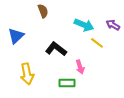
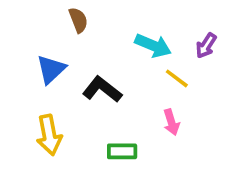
purple arrow: (113, 25) -> (206, 46), turned -88
blue triangle: (16, 36) -> (51, 69), moved
pink arrow: (80, 67) -> (171, 122), moved

